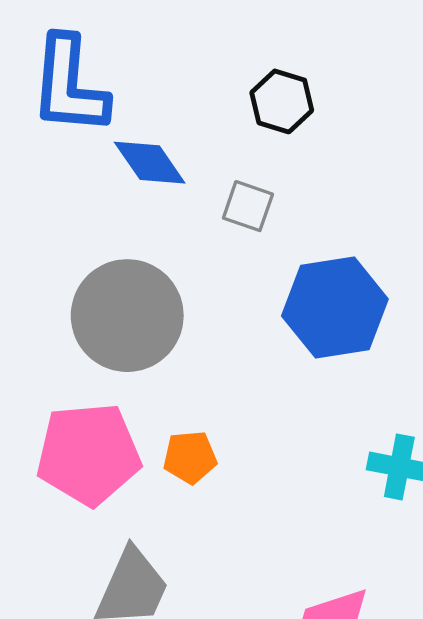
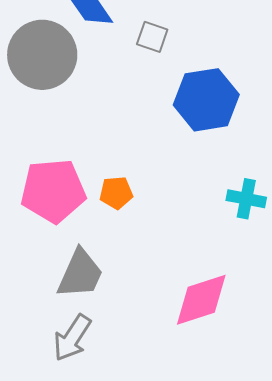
gray circle: (127, 316) -> (42, 55), moved

